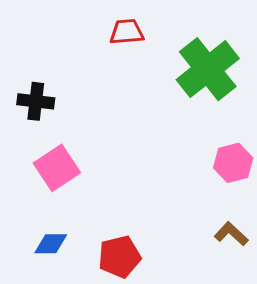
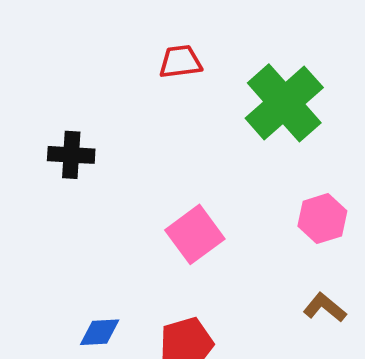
pink square: (57, 168) -> (195, 234), moved

